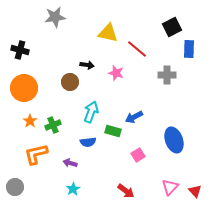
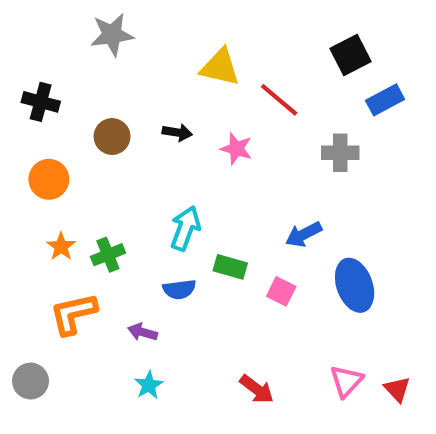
blue rectangle: (189, 49) -> (385, 100), turned 60
brown circle: (70, 82) -> (112, 137), moved
orange circle: (24, 88) -> (49, 179), size x0.7
blue arrow: (134, 117) -> (304, 234), moved
pink square: (138, 155) -> (281, 291), moved, turned -32

